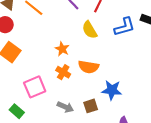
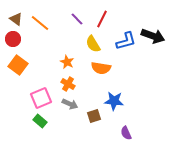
orange semicircle: (89, 67) -> (101, 68), moved
gray arrow: (65, 107) -> (70, 104), moved
green rectangle: (17, 111) -> (40, 121), moved

